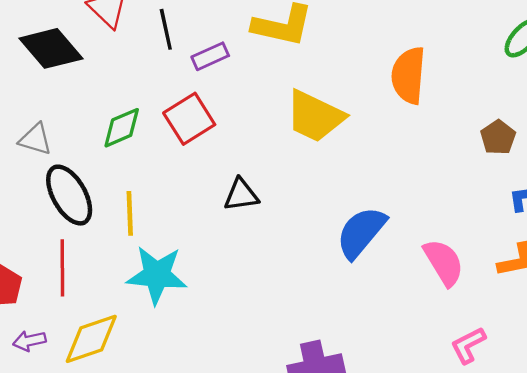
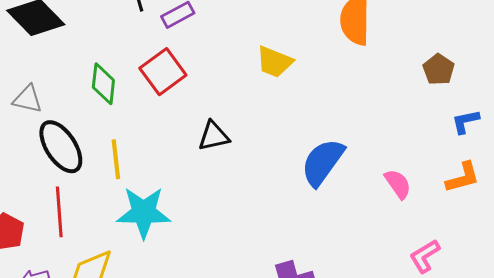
yellow trapezoid: (315, 116) -> (275, 62), size x0.7
green diamond: (122, 128) -> (103, 84), turned -57
pink semicircle: (444, 262) -> (398, 184), size x0.7

